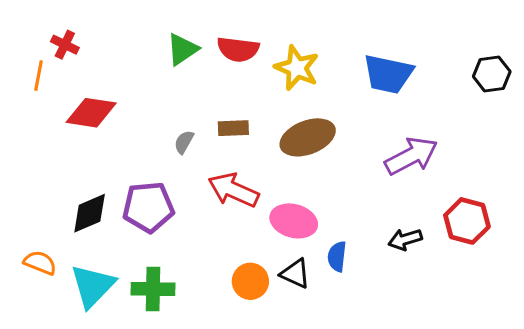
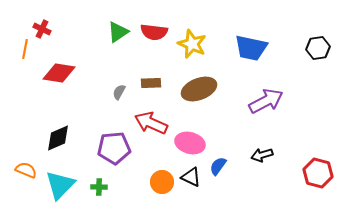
purple pentagon: (148, 207) -> (114, 148), moved
red hexagon: (467, 221) -> (318, 173), moved
blue semicircle: (337, 257) -> (218, 166), turned 30
green cross: (153, 289) -> (99, 187), size x0.6

